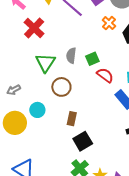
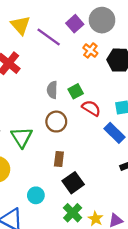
green triangle: (45, 63) -> (22, 137), moved
brown circle: (61, 87) -> (56, 122), moved
cyan circle: (37, 110) -> (36, 195), moved

